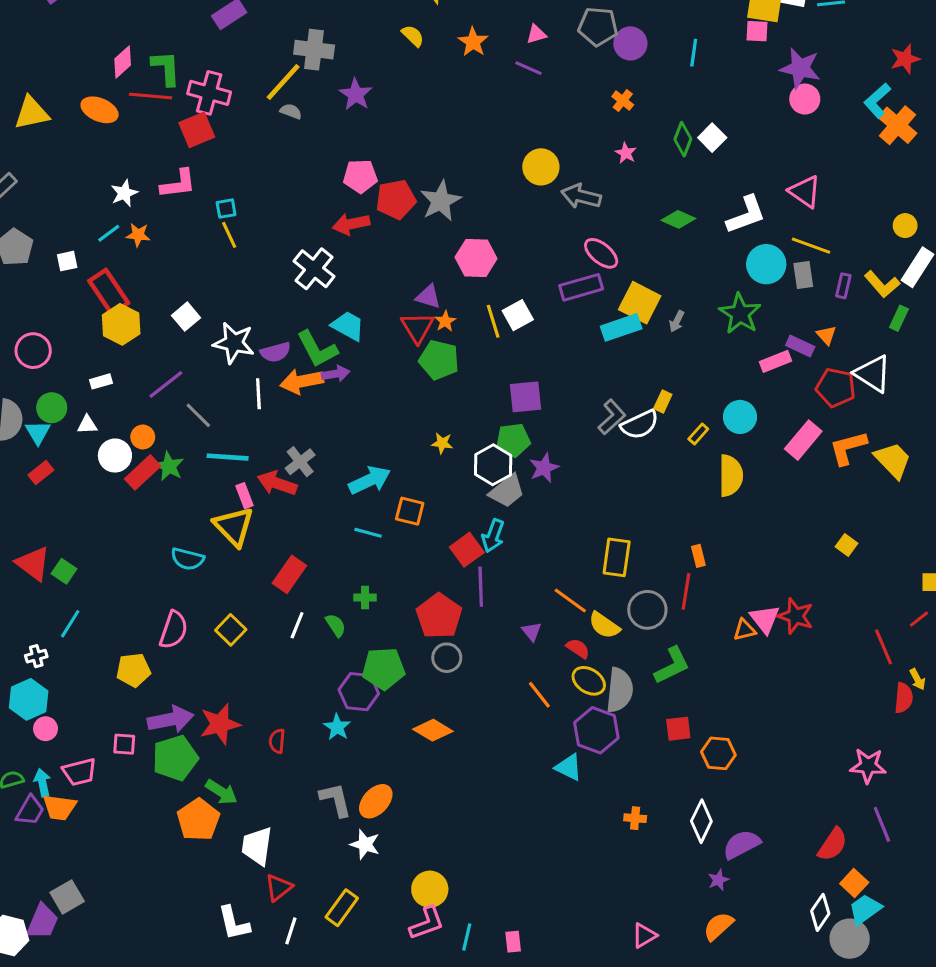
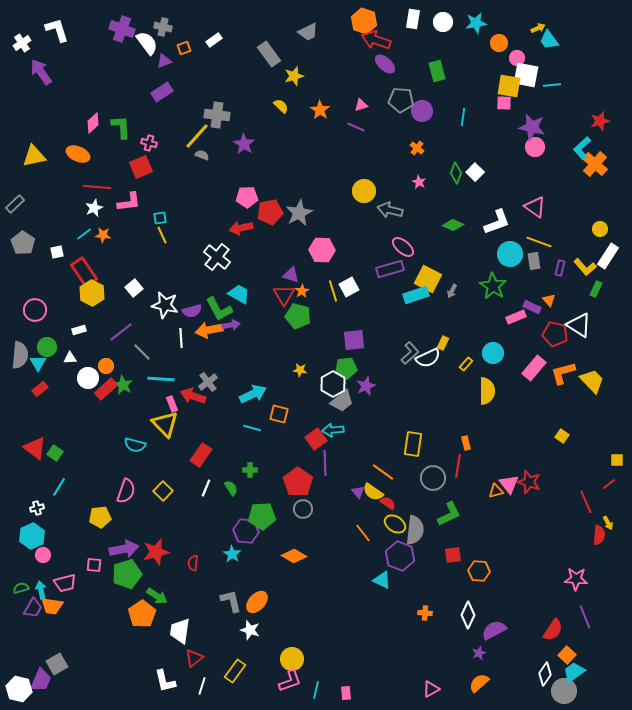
pink cross: (209, 93) -> (149, 143), size x0.6
red line: (150, 96) -> (97, 187), moved
cyan arrow: (493, 536) -> (333, 430), turned 65
yellow semicircle: (604, 625) -> (373, 492), moved

